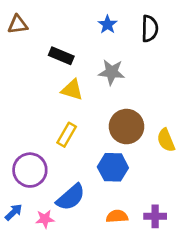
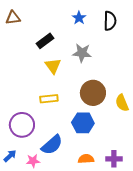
black rectangle: (61, 56) -> (45, 41), turned -60
yellow triangle: (72, 90) -> (53, 66), turned 36
yellow rectangle: (67, 135) -> (49, 99), turned 54

